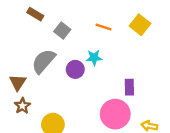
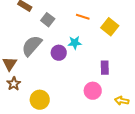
yellow square: (140, 25) -> (110, 27), moved
pink circle: (115, 114) -> (93, 91), size x0.7

